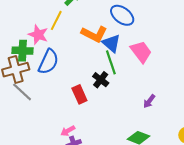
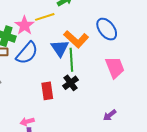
yellow line: (56, 20) -> (45, 17), turned 30
blue triangle: (111, 43) -> (60, 48), moved
green line: (111, 62) -> (71, 60), moved

